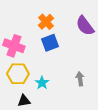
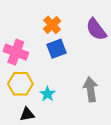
gray arrow: (80, 79) -> (91, 89), size x1.5

